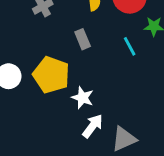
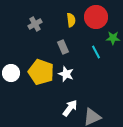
white star: (83, 98) -> (66, 74), moved

